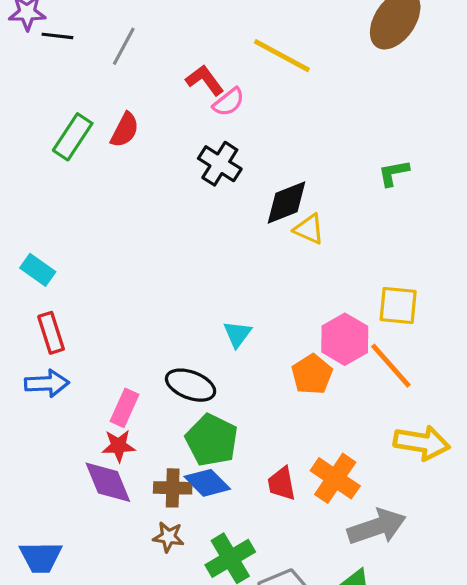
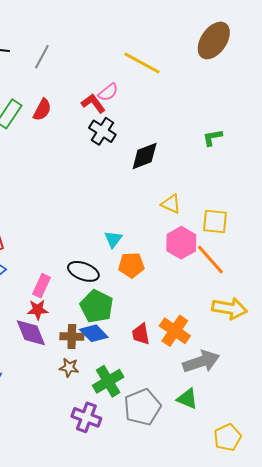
red L-shape: (205, 80) -> (93, 103), moved
yellow triangle: (309, 229) -> (171, 204), moved
orange pentagon: (312, 374) -> (131, 265), moved, turned 30

